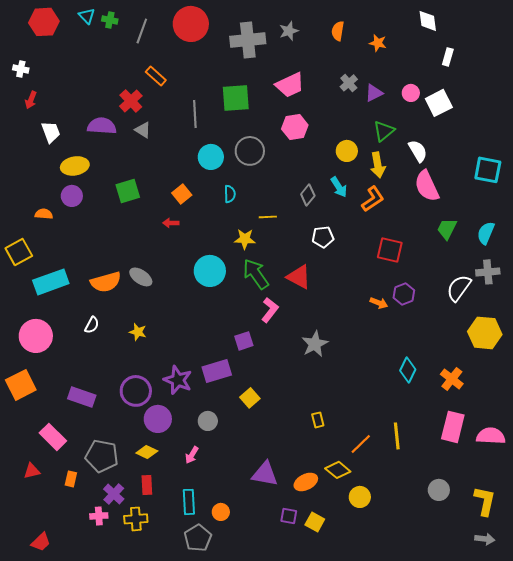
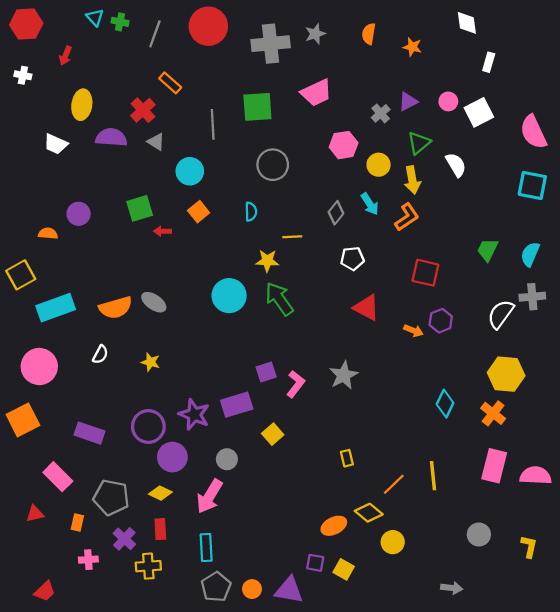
red hexagon: (44, 22) -> (26, 24), moved
gray cross: (349, 83) -> (381, 113), moved
red arrow: (31, 100) -> (65, 56), moved
pink hexagon: (295, 127) -> (344, 145), moved
white trapezoid: (51, 132) -> (56, 144), turned 135
cyan circle: (211, 157) -> (190, 171), moved
yellow ellipse: (75, 166) -> (82, 105), moved, turned -72
pink semicircle: (427, 186) -> (533, 132), moved
red arrow: (171, 223) -> (163, 231), moved
red triangle: (299, 277) -> (367, 308), moved
pink L-shape: (270, 310) -> (296, 384), moved
yellow hexagon: (485, 333) -> (506, 374), moved
pink arrow: (192, 455) -> (209, 496), size x1.8
purple triangle: (265, 474) -> (289, 590), moved
yellow L-shape: (485, 501) -> (529, 546), size x0.7
orange circle: (221, 512) -> (252, 589), moved
pink cross: (99, 516) -> (88, 560), moved
gray arrow: (485, 539) -> (452, 588), moved

